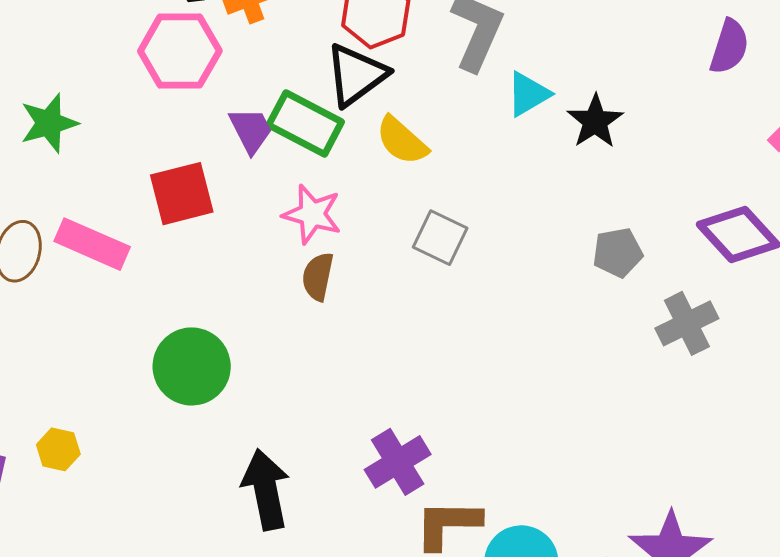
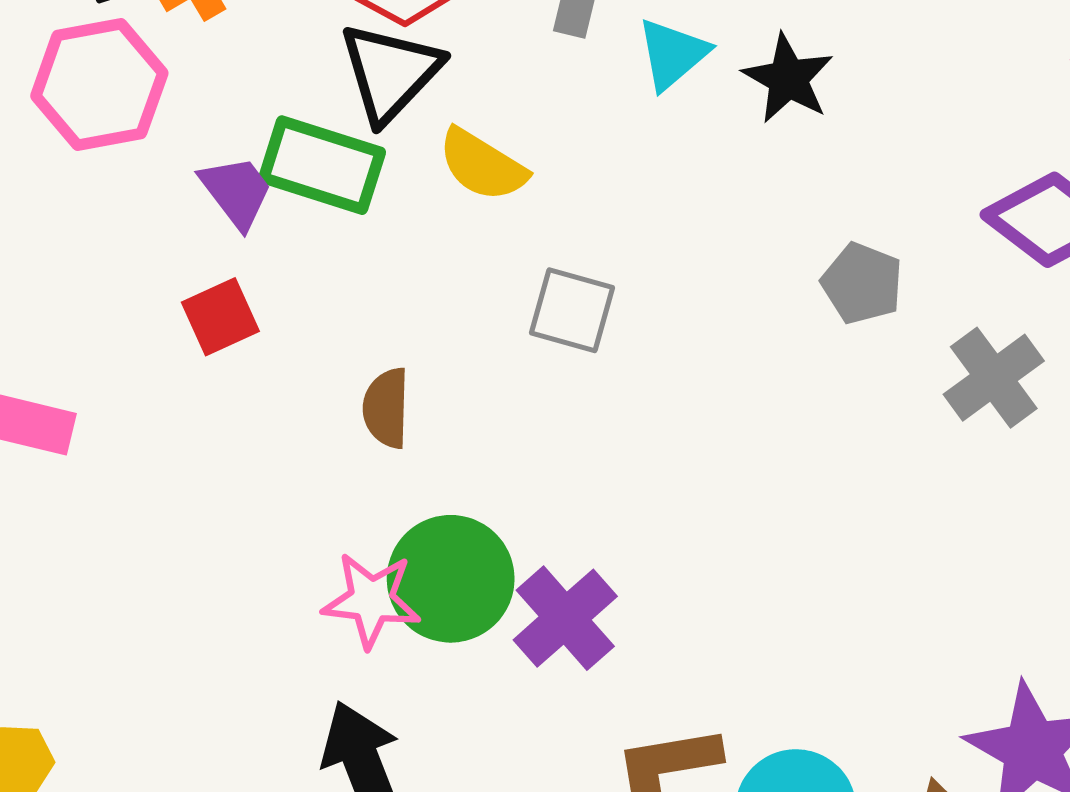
red square: (182, 194) -> (220, 317), moved, size x0.7
pink star: (312, 214) -> (371, 600), moved
gray pentagon: (618, 253) -> (862, 283), turned -30
green circle: (192, 366) -> (451, 579), moved
purple cross: (398, 462) -> (565, 618), moved

